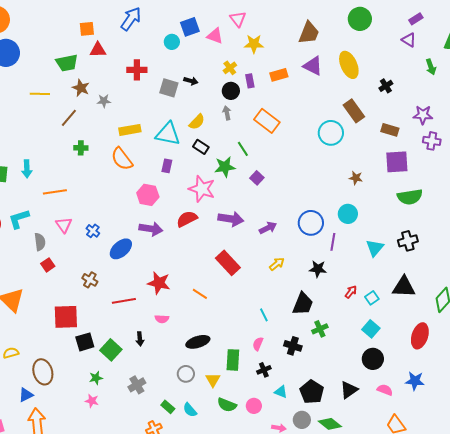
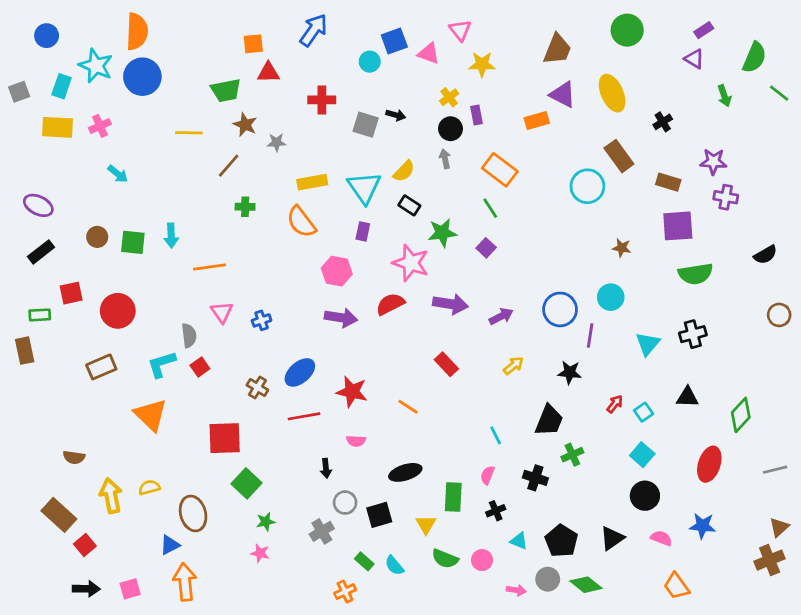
orange rectangle: (279, 75) -> (537, 120), moved
cyan triangle: (168, 134) -> (364, 188), turned 44
green line: (243, 149) -> (490, 208), moved
cyan L-shape: (19, 219) -> (162, 364), moved
blue cross: (93, 231) -> (262, 320), turned 32
blue ellipse: (121, 249) -> (300, 372), moved
red rectangle: (228, 263) -> (446, 364), size x0.7
black triangle: (404, 287) -> (687, 397), size x0.7
black square: (85, 342) -> (379, 515), moved
green square: (111, 350) -> (246, 483), moved
gray circle: (186, 374) -> (345, 503), moved

